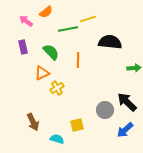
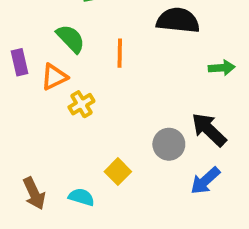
purple rectangle: (23, 47) -> (20, 62), moved
brown arrow: (33, 122) -> (34, 193), moved
yellow square: (77, 125) -> (118, 172), turned -32

